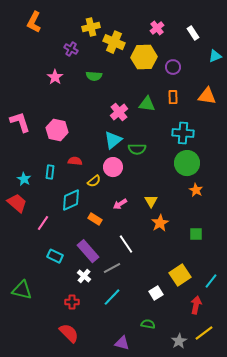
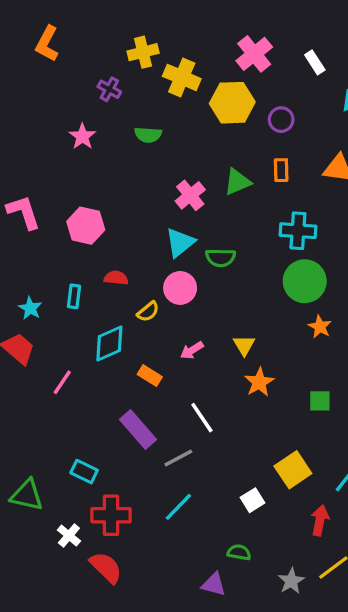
pink cross: (157, 28) -> (254, 54), size x1.5
green triangle: (147, 104) -> (237, 182), turned -30
cyan rectangle: (55, 256) -> (84, 472), moved
white cross: (84, 276) -> (69, 536), moved
red cross: (72, 302) -> (111, 515), size x1.6
purple triangle: (122, 343) -> (214, 584), moved

